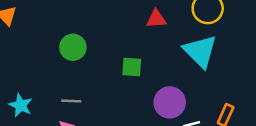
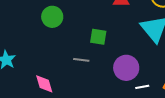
gray line: (71, 101) -> (81, 60), moved

